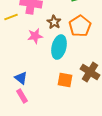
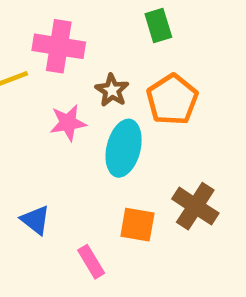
pink rectangle: (22, 96) -> (91, 262), moved

